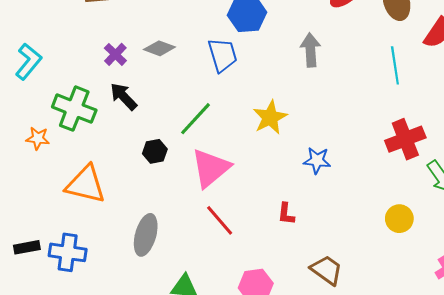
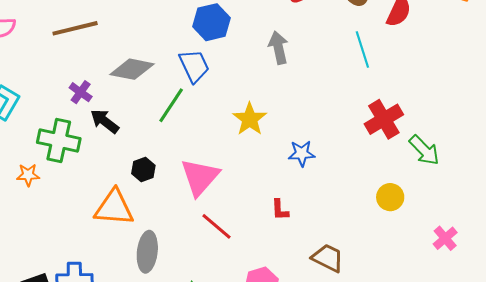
gray diamond: (159, 48) -> (132, 69), size x1.4
purple cross: (115, 54) -> (81, 92), moved
green line: (195, 119) -> (171, 105), moved
orange triangle: (86, 184) -> (114, 208), moved

